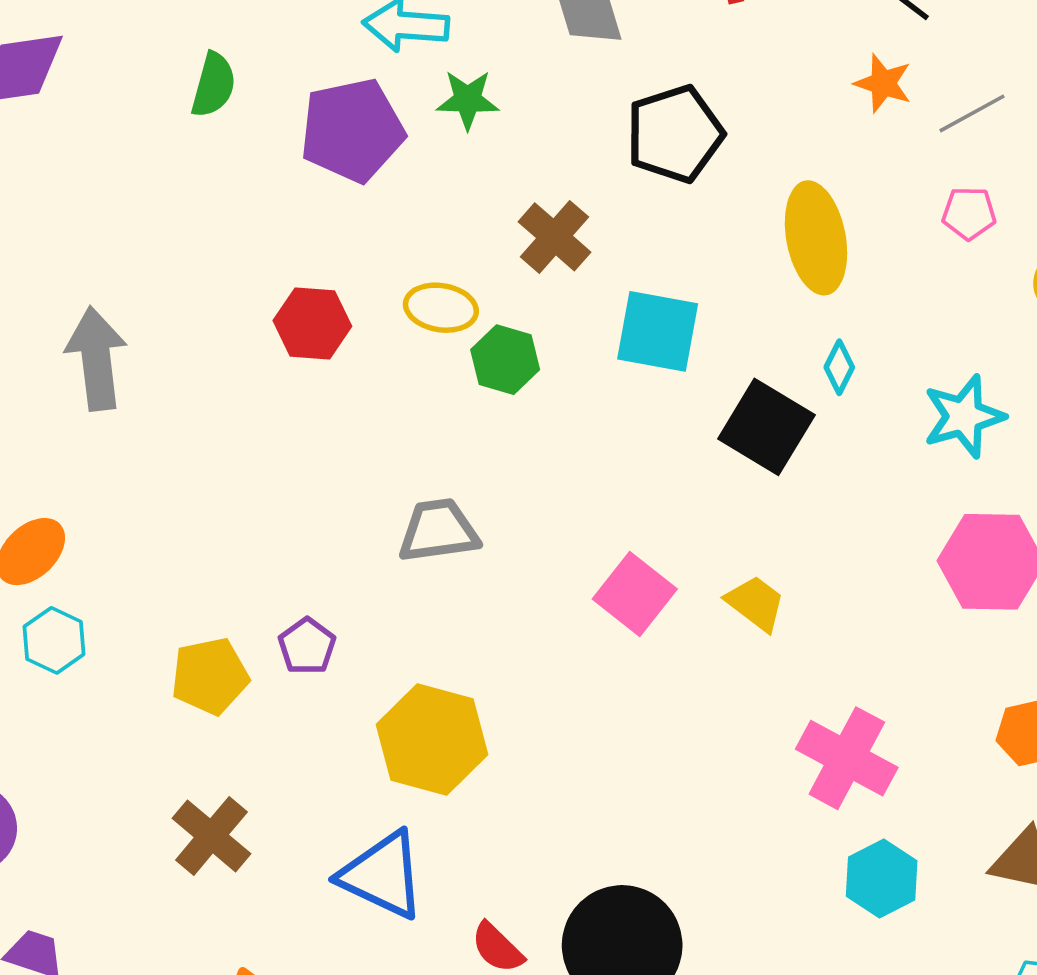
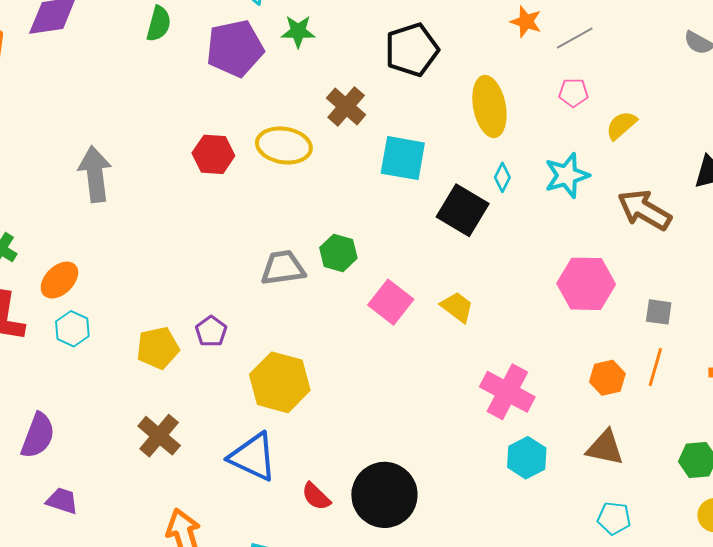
yellow ellipse: (441, 308) -> (284, 145), size x1.4
green hexagon: (505, 360) -> (338, 253), moved
cyan star: (964, 416) -> (567, 175), moved

